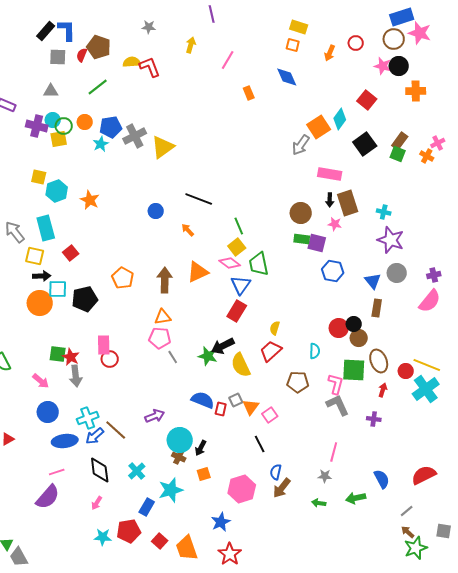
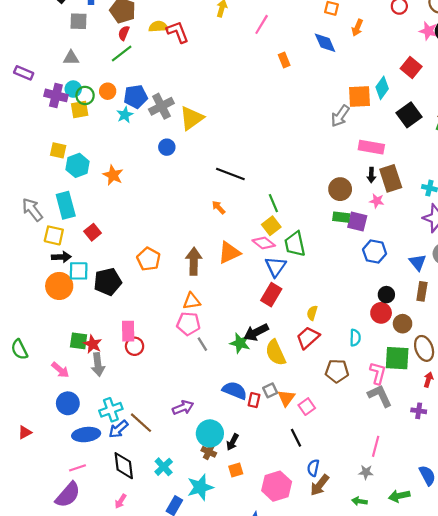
orange arrow: (330, 53) -> (357, 28), moved
red semicircle: (82, 55) -> (124, 33), moved
orange square: (319, 127) -> (359, 97), turned 30
blue circle: (156, 211) -> (167, 147), moved
black circle: (354, 324) -> (386, 295), moved

